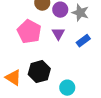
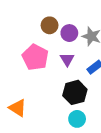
black hexagon: (39, 72) -> (75, 92), moved

